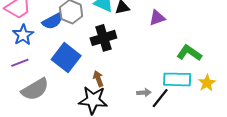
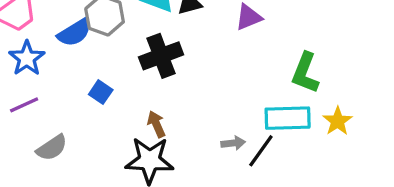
green L-shape: (189, 53) -> (305, 73), turned -100
blue square: (66, 58) -> (101, 92), size x0.5
gray semicircle: (35, 89) -> (52, 148), size x0.7

